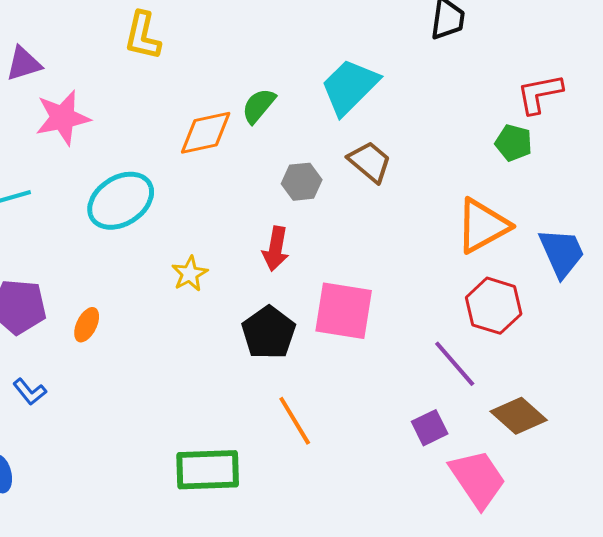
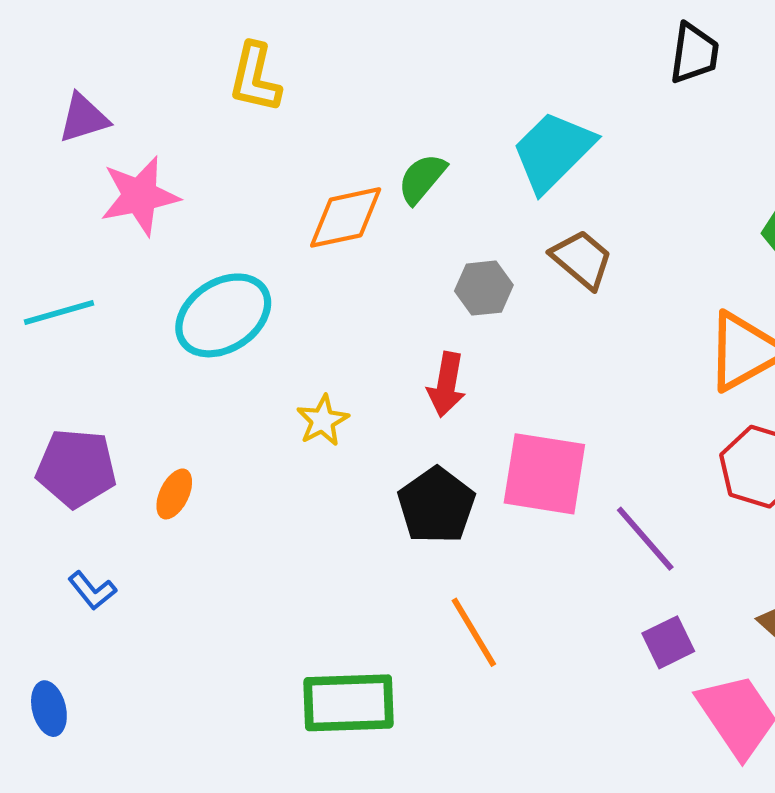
purple line: (455, 364) -> (645, 539), moved

